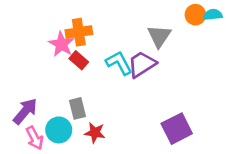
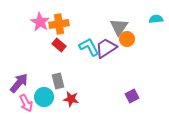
orange circle: (195, 15) -> (127, 39), moved
cyan semicircle: (213, 15) -> (156, 19), moved
pink star: (61, 44) -> (40, 22), moved
purple square: (177, 129) -> (132, 96), size x0.6

